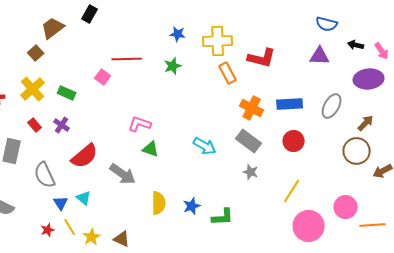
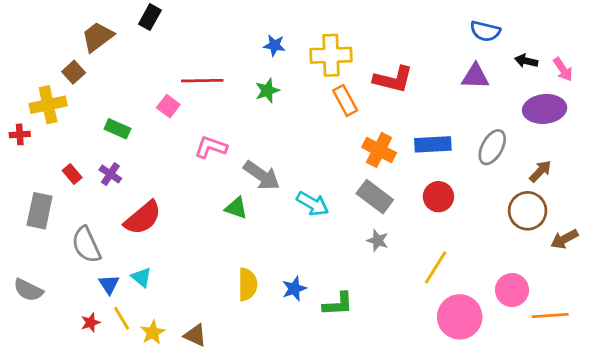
yellow cross: (33, 89) -> (48, 105), moved, turned 30
pink L-shape: (140, 124) -> (211, 147), moved
gray arrow: (123, 174) -> (262, 175), moved

